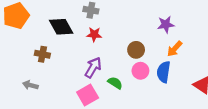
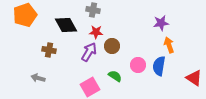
orange arrow: (175, 49) -> (169, 45), turned 119
brown circle: (136, 50) -> (112, 46), moved
purple arrow: (93, 67) -> (89, 52), moved

